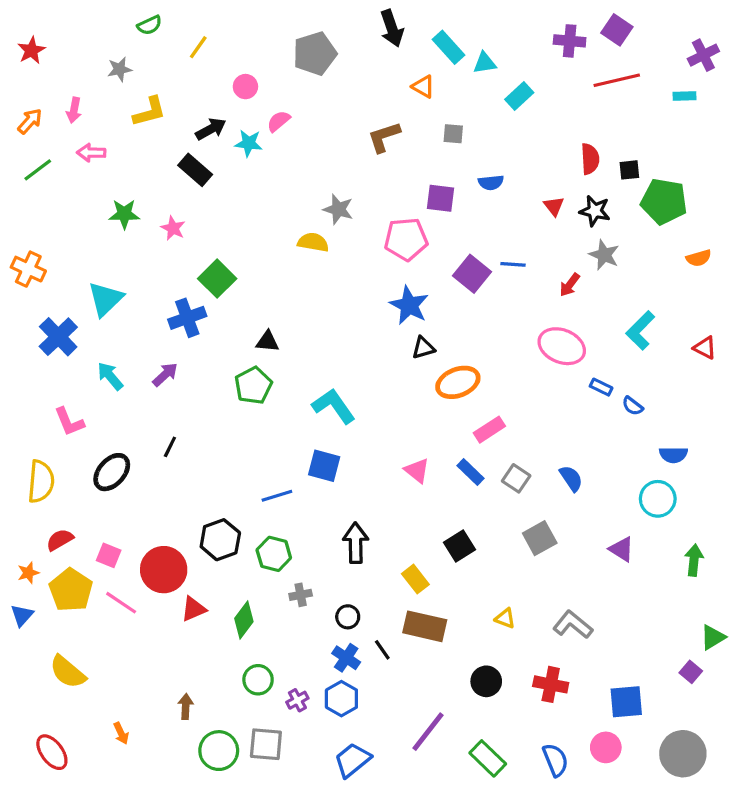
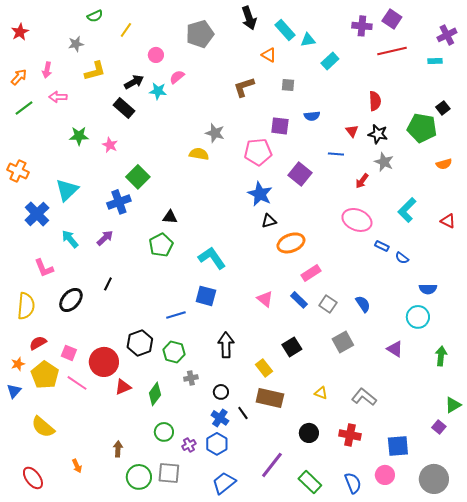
black square: (629, 170) -> (443, 108), moved, turned -32
blue line: (513, 264) -> (336, 154), moved

